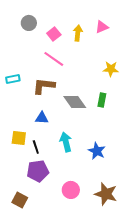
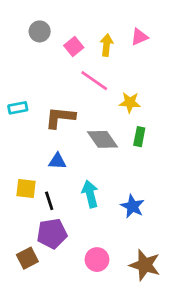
pink line: (54, 59) -> (94, 81), moved
yellow star: (111, 69) -> (130, 102), moved
brown square: (20, 200) -> (27, 258), moved, turned 35

